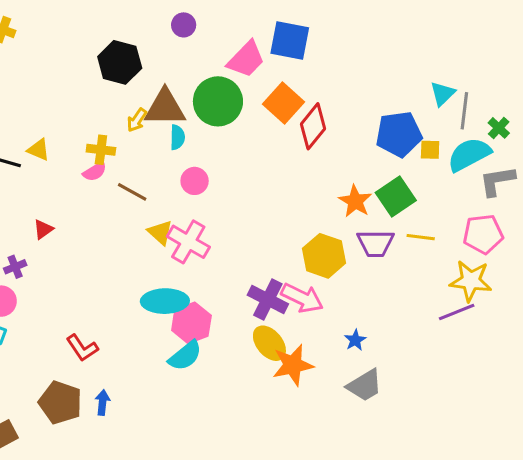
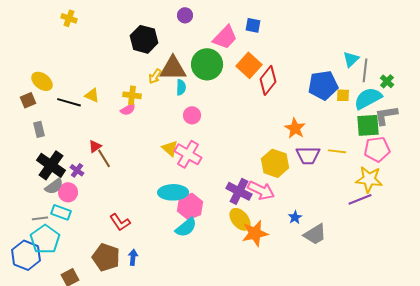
blue square: (290, 41) -> (253, 25), size x0.6
brown line: (132, 192) -> (104, 158), moved, turned 30
green square: (396, 197) -> (368, 125), moved, turned 30
purple cross: (15, 267) -> (77, 170), turned -32
gray trapezoid: (365, 385) -> (315, 234), moved

